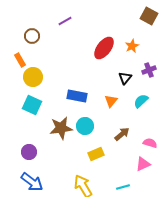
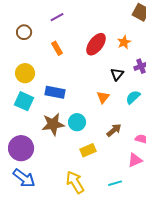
orange rectangle: (20, 60) -> (57, 48), moved
blue rectangle: (77, 96) -> (55, 92), moved
purple circle: (29, 152) -> (21, 148), size x1.6

